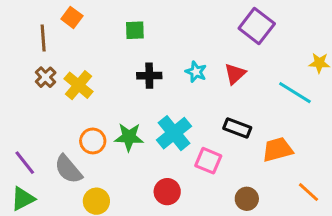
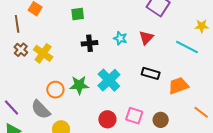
pink square: (208, 161) -> (134, 116), moved

